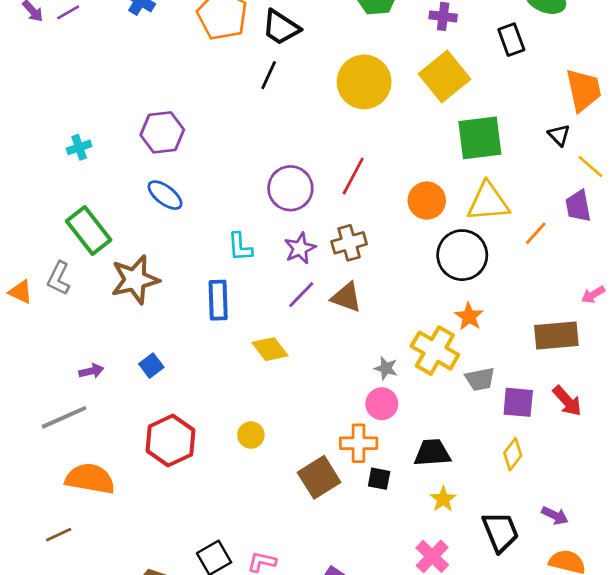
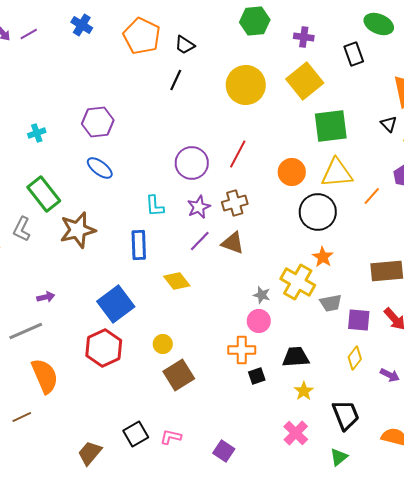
black trapezoid: (281, 27) -> (185, 45), size x0.7
blue square: (151, 366) -> (116, 304), moved, size x2.0
brown square: (319, 477) -> (179, 375), moved
orange semicircle: (90, 479) -> (45, 376), turned 57
black square: (379, 479) -> (257, 376), turned -30
purple arrow: (555, 516) -> (390, 375), moved

